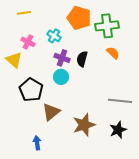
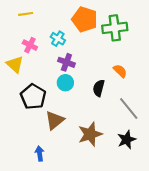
orange semicircle: (113, 53) -> (120, 71), moved
black semicircle: (82, 59) -> (99, 88), moved
gray line: (120, 101) -> (129, 108), turned 45

